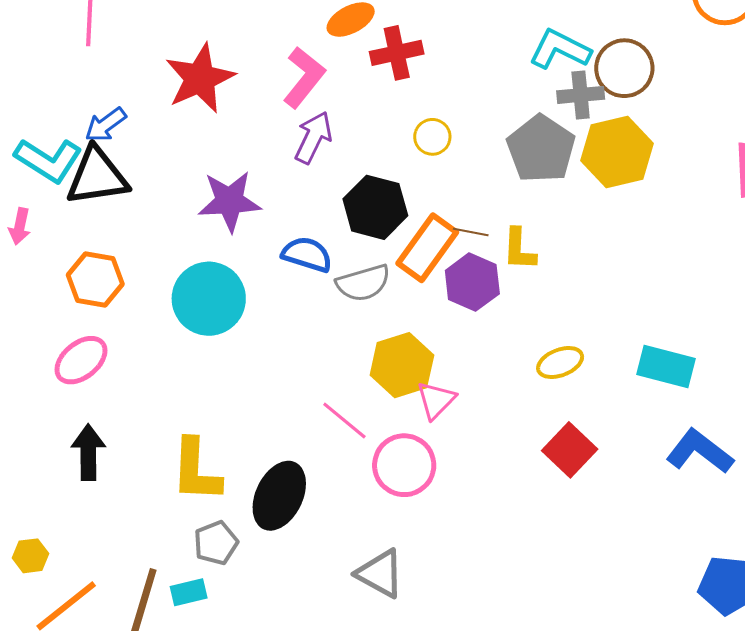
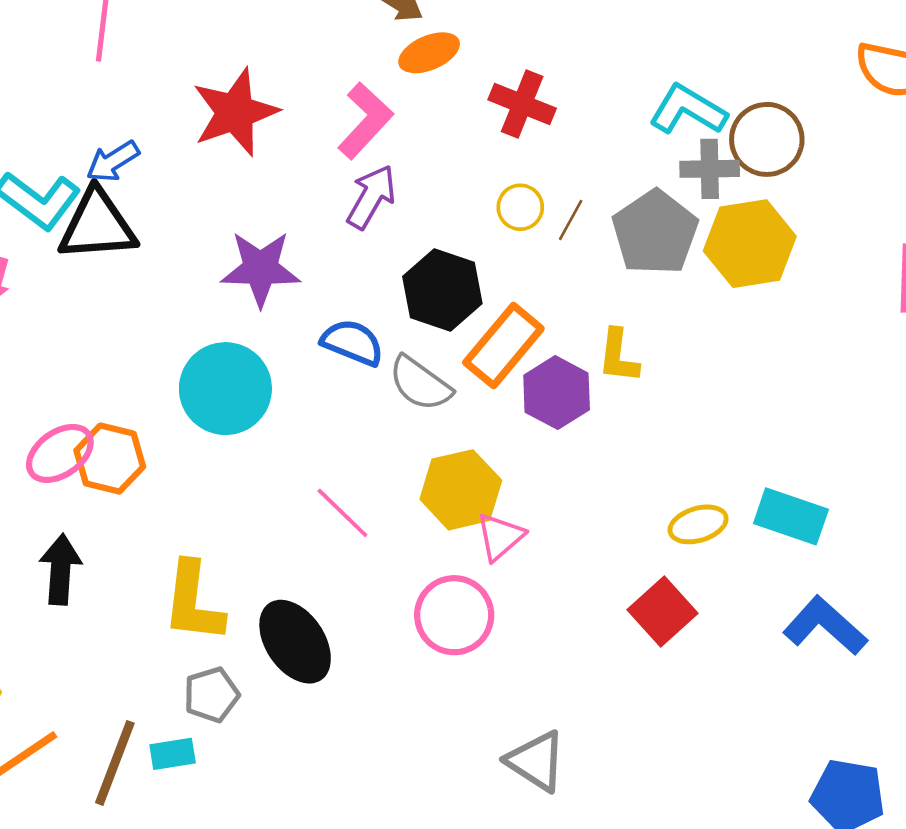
red cross: (397, 53) -> (522, 104), moved, turned 30
brown line: (471, 232) -> (571, 220), moved, turned -76
orange hexagon: (95, 279) -> (110, 459), moved
gray semicircle: (363, 283) -> (420, 383), turned 48
yellow ellipse: (560, 363) -> (698, 524), moved
pink line: (344, 421) -> (342, 513), moved
black ellipse: (279, 496) -> (295, 642), turned -64
gray triangle: (380, 574) -> (536, 761), moved

